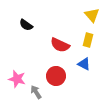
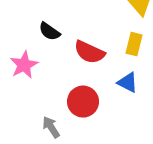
black semicircle: (26, 25) -> (50, 31), moved
pink star: (17, 79) -> (24, 65), moved, turned 30

